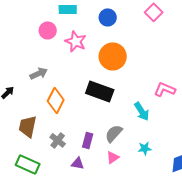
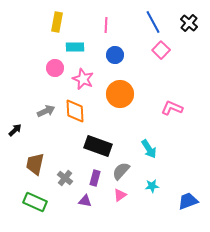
pink L-shape: (165, 89) -> (172, 108), moved
black rectangle: (100, 91) -> (98, 146), moved
orange diamond: (56, 100) -> (75, 111), moved, turned -30

